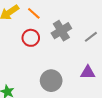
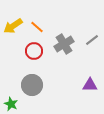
gray line: (91, 37) -> (92, 40), moved
gray circle: (51, 81) -> (32, 85), moved

